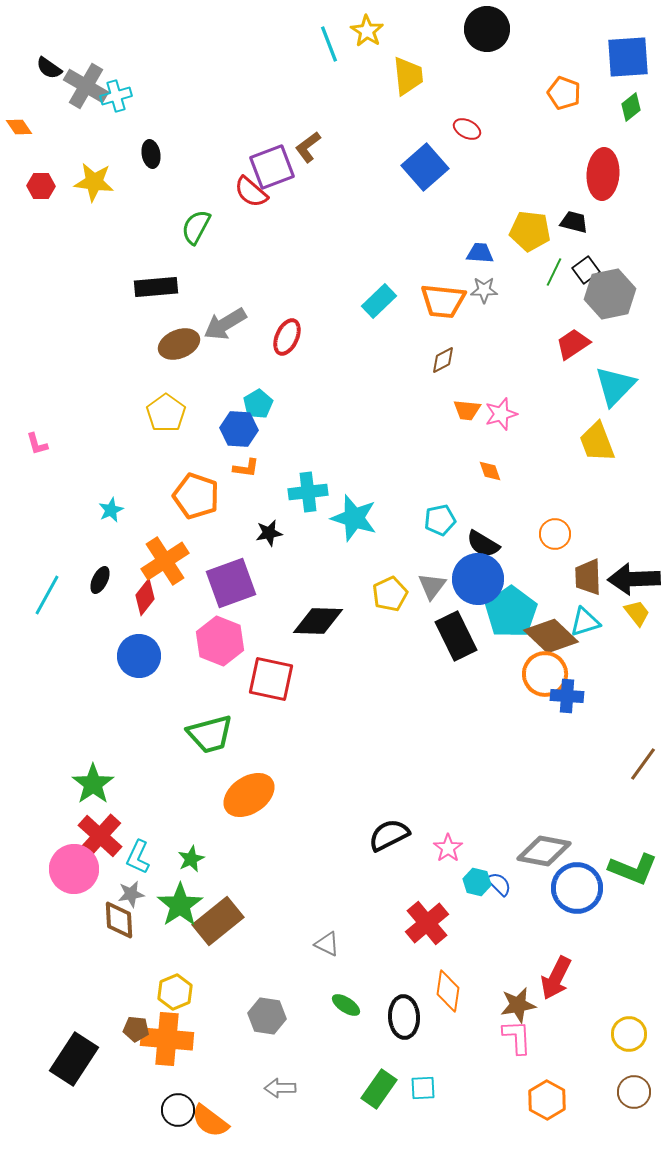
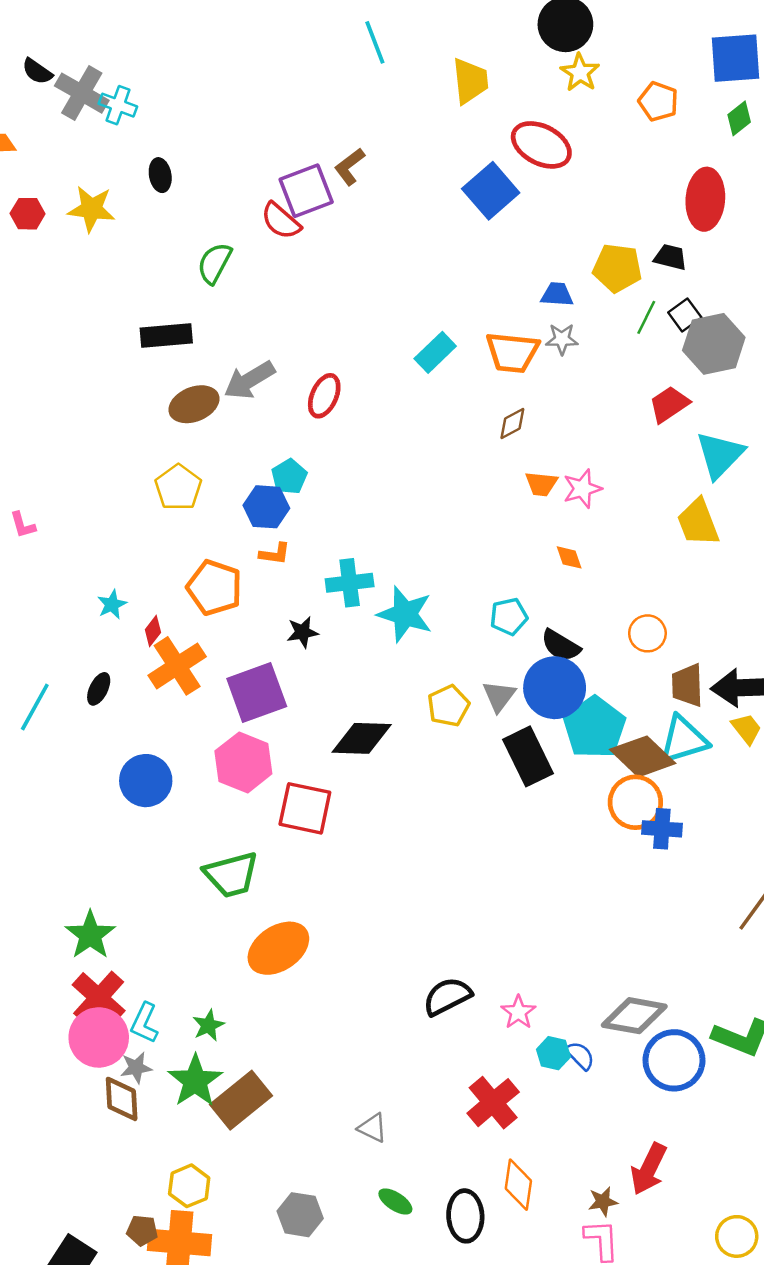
yellow star: (367, 31) -> (580, 73), moved
cyan cross: (116, 96) -> (118, 105), turned 36
red ellipse: (467, 129) -> (541, 145), size x1.8
red diamond: (145, 597) -> (153, 631), moved, size x0.7
cyan triangle: (585, 622) -> (684, 740), size x1.4
pink circle: (74, 869) -> (99, 1037), moved
brown star: (518, 1005) -> (603, 1201), size x0.7

